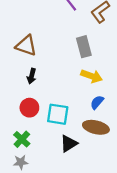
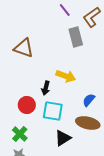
gray rectangle: (84, 47) -> (76, 37), moved
black arrow: (32, 76) -> (46, 88), moved
yellow arrow: (92, 76) -> (66, 76), moved

